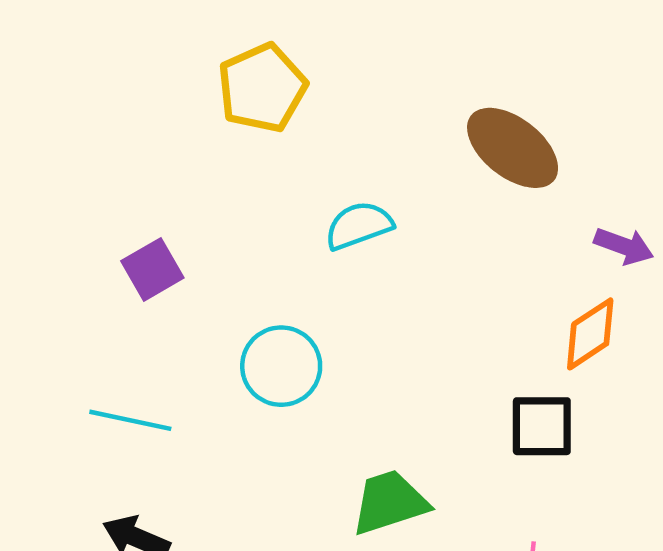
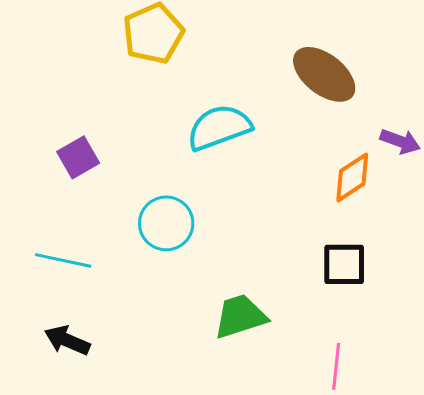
cyan semicircle: (359, 226) -> (219, 127), size x1.4
orange diamond: (590, 334) -> (352, 177), moved

